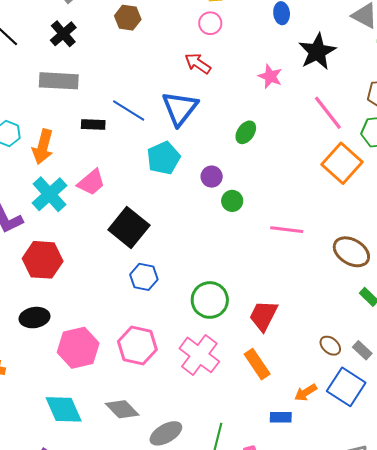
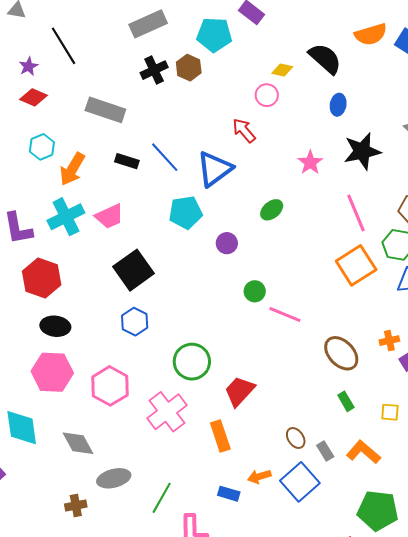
black cross: (63, 34) -> (154, 70), moved
green circle: (232, 201) -> (255, 291), moved
black ellipse: (35, 318) -> (55, 326), moved

